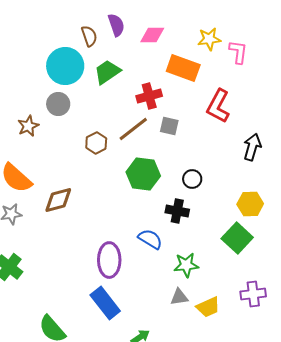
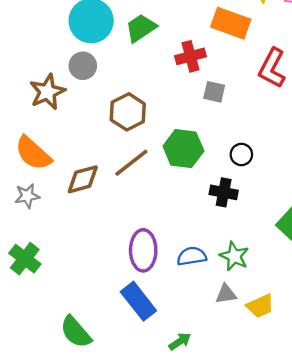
brown star: (28, 126) -> (47, 92), size x1.4
brown line: (133, 129) -> (131, 163), moved
brown hexagon: (96, 143) -> (128, 112), size x1.4
blue semicircle: (150, 239) -> (192, 256), moved, turned -40
green star: (186, 265) -> (234, 256), turned 30

